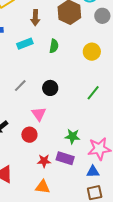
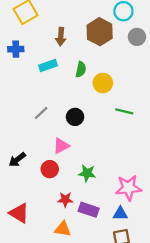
yellow circle: (92, 52) -> (103, 83), moved
green line: (93, 93) -> (124, 111), moved, turned 63
pink triangle: (39, 114) -> (61, 146), turned 35
green star: (72, 136) -> (87, 173), moved
purple rectangle: (65, 158) -> (89, 210), moved

